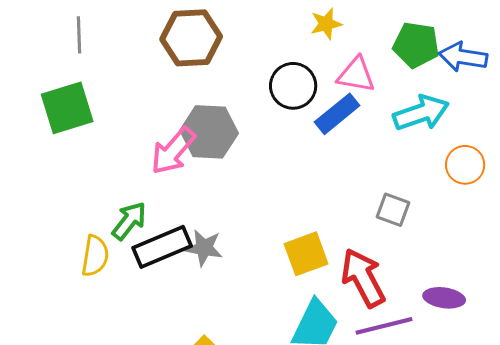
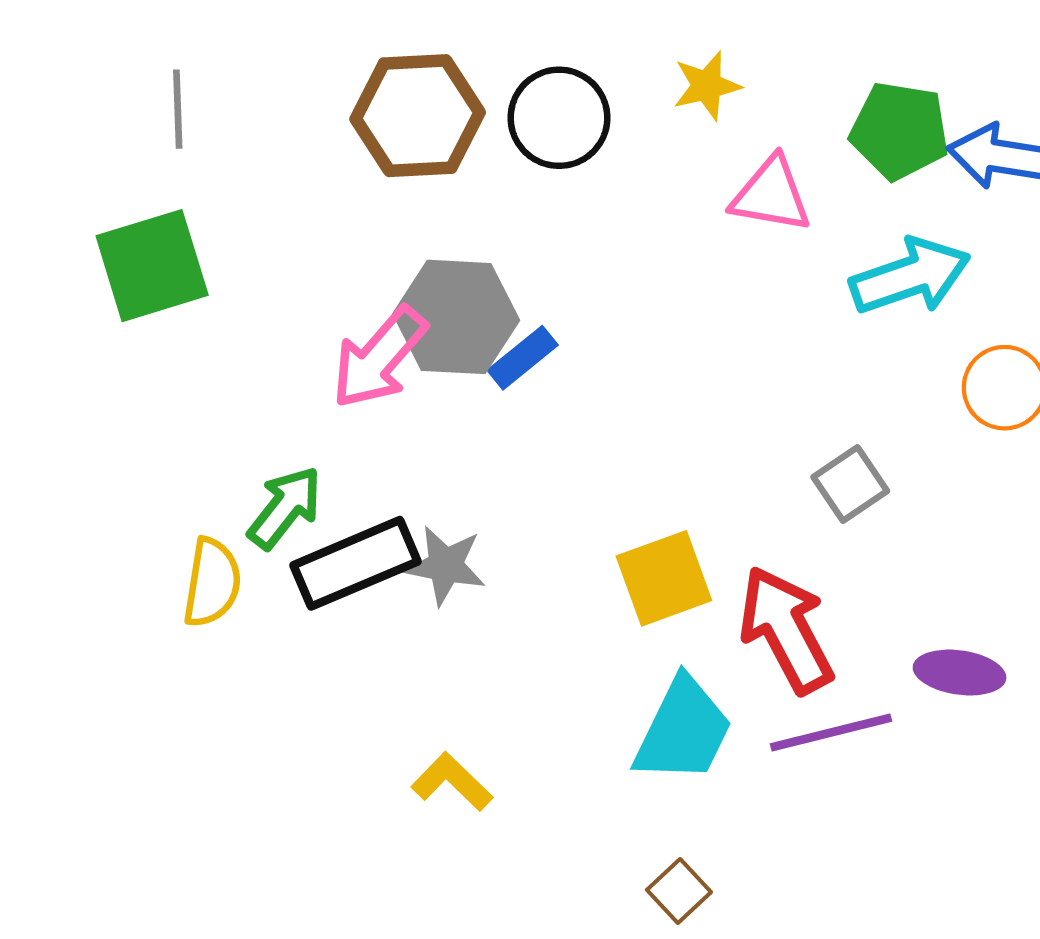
black circle: (293, 86) -> (559, 118), moved
blue rectangle: (337, 114) -> (523, 358), moved, size x0.7
gray square: (393, 210) -> (850, 484), turned 36

